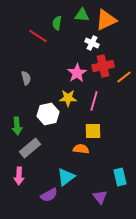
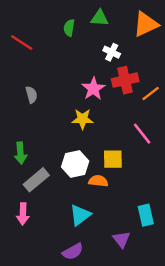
orange triangle: (106, 20) -> (146, 24), moved
red line: (38, 36) -> (22, 42), moved
pink line: (94, 101) -> (142, 134), moved, turned -54
white hexagon: (48, 114) -> (75, 164), moved
purple semicircle: (49, 195) -> (73, 252), moved

